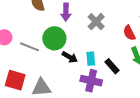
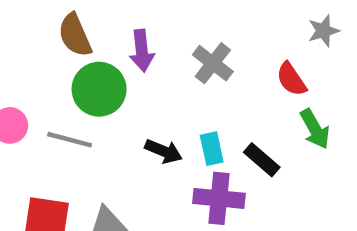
green circle: (54, 38) -> (99, 89), moved

